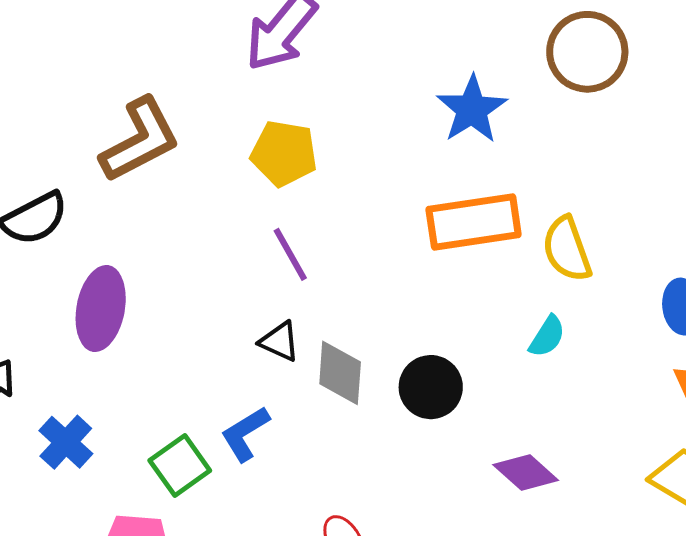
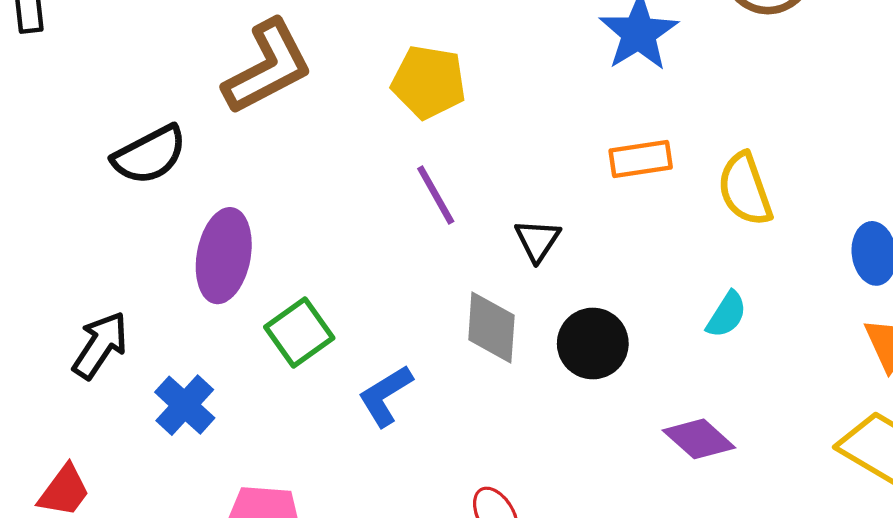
orange rectangle: (474, 222) -> (641, 159), size x0.6
cyan semicircle: (547, 336) -> (727, 315), moved
black triangle: (279, 341) -> (537, 240), moved, turned 39
green square: (180, 466) -> (299, 333), moved

